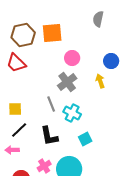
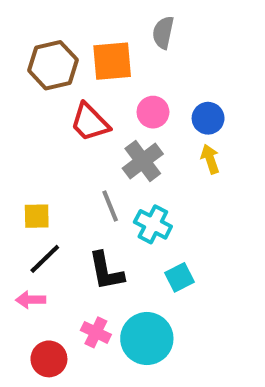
gray semicircle: (98, 19) -> (163, 33), moved
blue circle: (111, 61) -> (208, 118), moved
red trapezoid: (16, 63) -> (90, 122), moved
pink cross: (44, 166) -> (96, 332), turned -32

